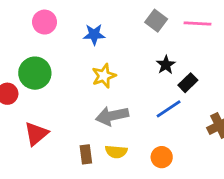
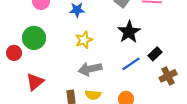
black star: (166, 65) -> (129, 32), size x1.6
black rectangle: (188, 83) -> (155, 54), moved

